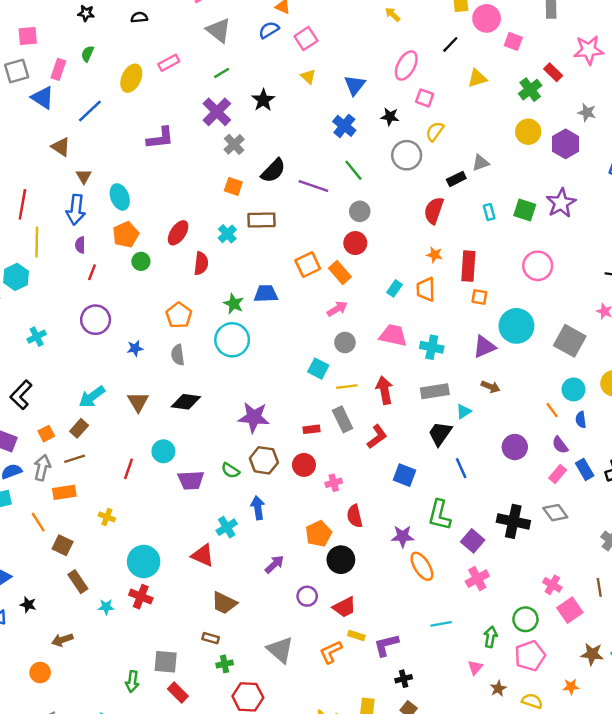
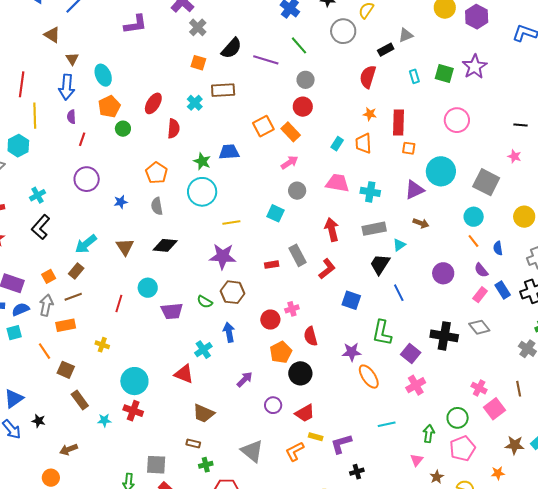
yellow line: (347, 387) -> (231, 222), moved
cyan circle: (573, 389) -> (474, 217), moved
black L-shape: (21, 395) -> (41, 227), moved
red circle: (304, 465) -> (270, 320), moved

